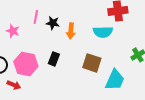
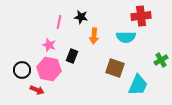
black star: (53, 23) -> (81, 17), moved
pink star: (13, 31) -> (49, 45), moved
black rectangle: (54, 59) -> (72, 56), moved

